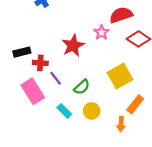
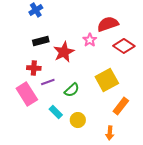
black rectangle: (22, 52) -> (41, 41), moved
purple line: (56, 78) -> (48, 82), turned -72
yellow circle: (92, 111) -> (78, 120), moved
orange arrow: (121, 124) -> (110, 133), moved

